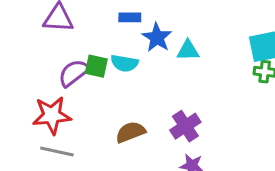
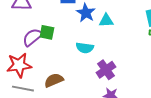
cyan semicircle: (124, 63) -> (85, 48), moved
brown semicircle: (130, 132) -> (54, 80), moved

